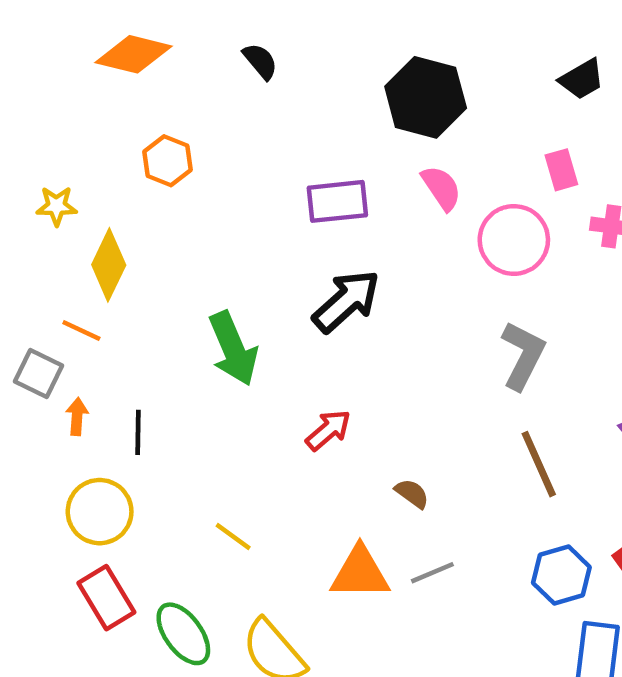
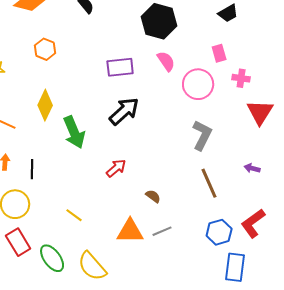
yellow diamond: (109, 265) -> (45, 105), moved

